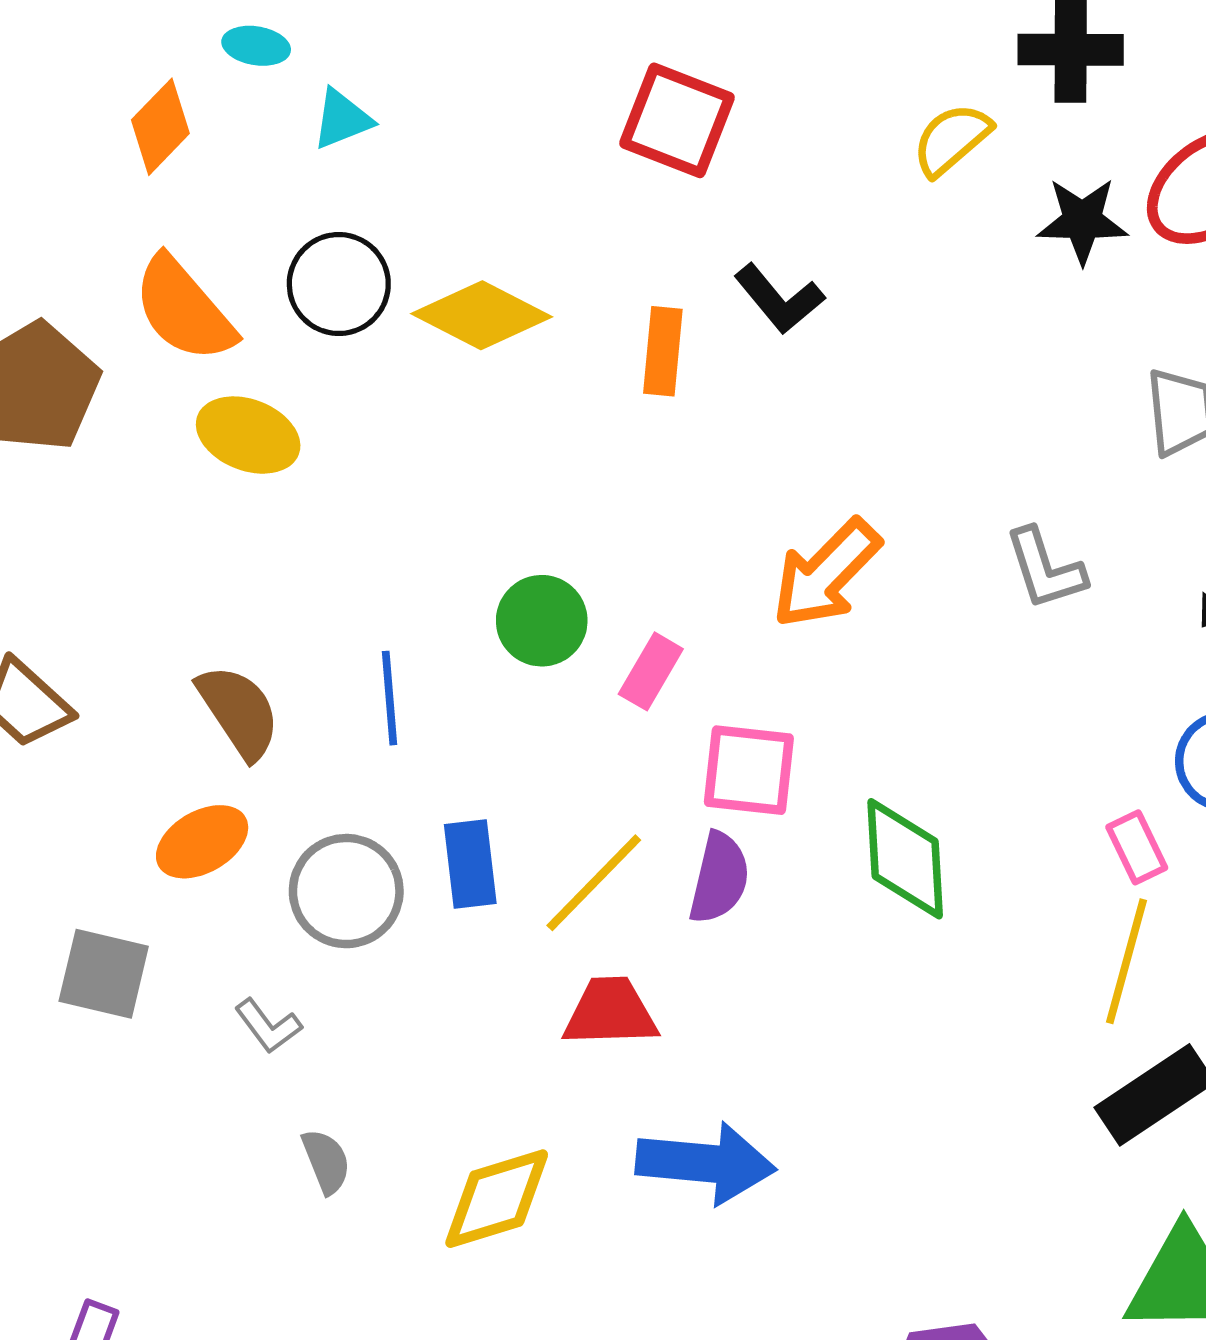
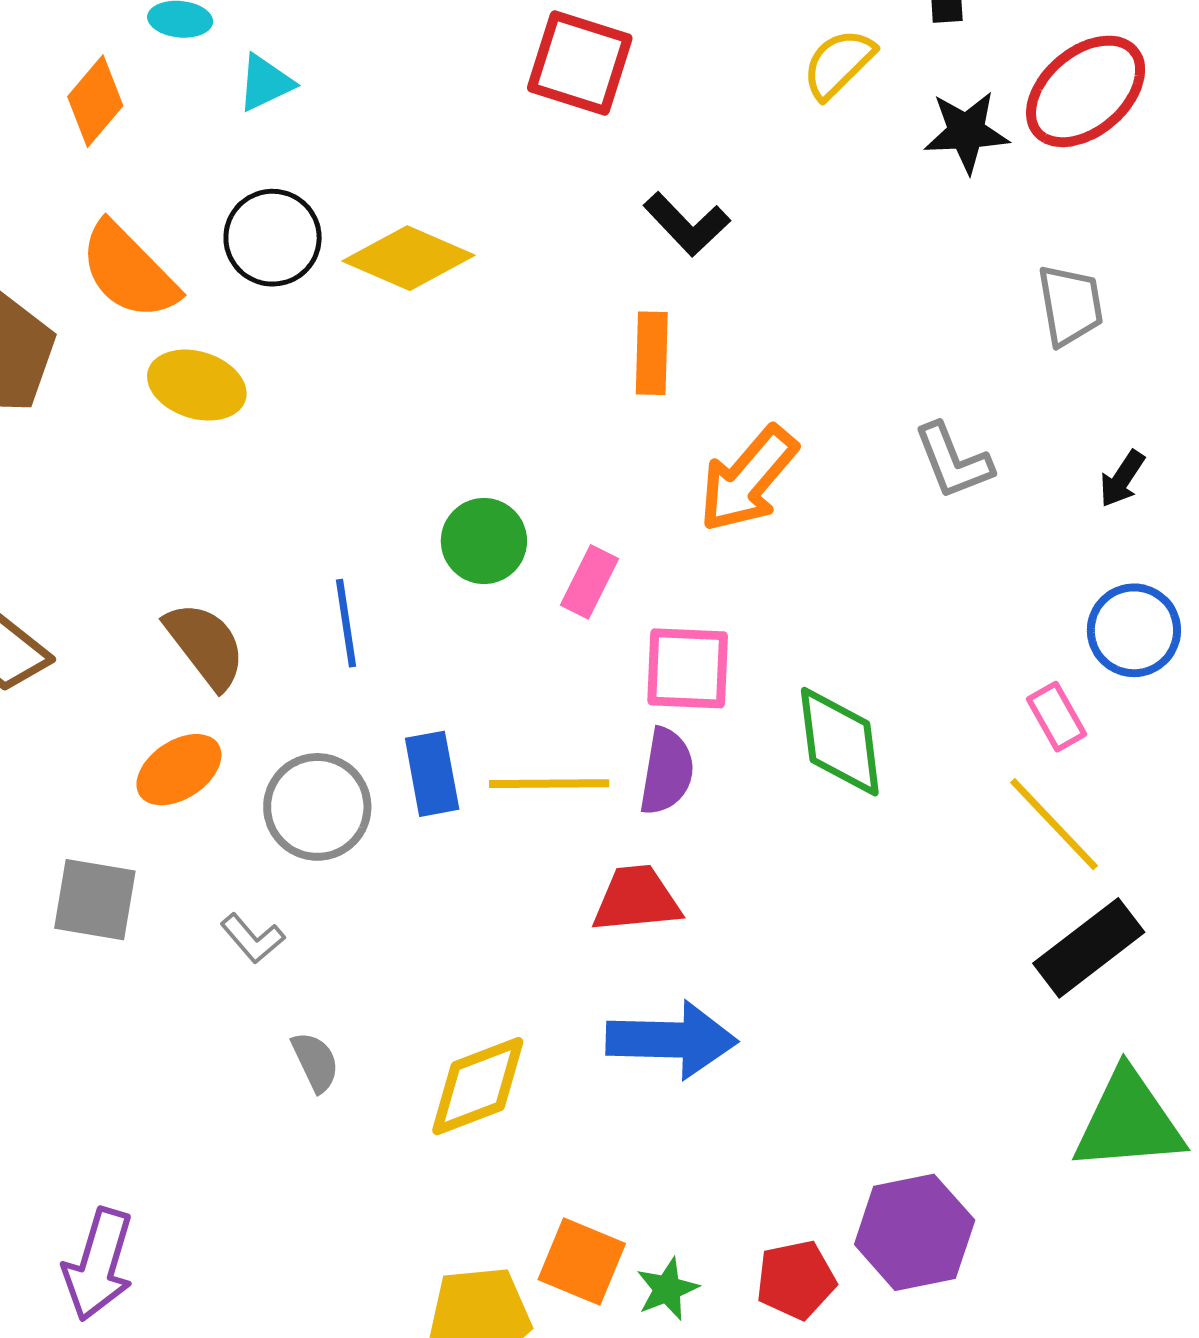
orange rectangle: (663, 351) -> (652, 353), moved
yellow line: (594, 883) -> (549, 784), turned 49
yellow line: (1126, 961) -> (1054, 824), turned -55
red trapezoid: (610, 1012) -> (637, 899), moved

